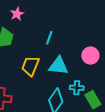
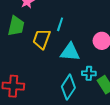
yellow trapezoid: (30, 66) -> (42, 39), moved

